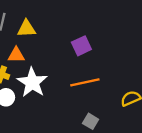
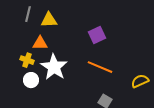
orange line: (85, 82) -> (100, 67), turned 35

